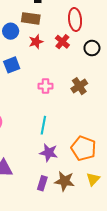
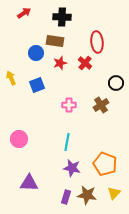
black circle: (92, 48) -> (116, 83), moved

